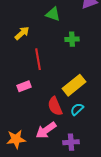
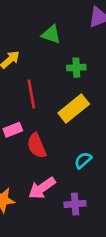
yellow rectangle: (74, 85) -> (74, 109), moved
red semicircle: (55, 106) -> (37, 146), moved

